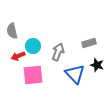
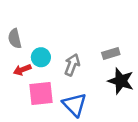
black star: (97, 65) -> (121, 81), size x1.5
blue triangle: (75, 74) -> (75, 105), moved

